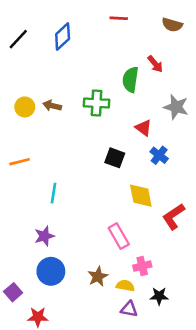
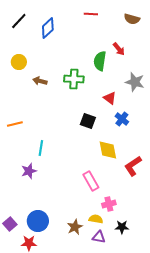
black line: (18, 39) -> (19, 21), moved
yellow circle: (25, 107) -> (19, 62), moved
purple star: (44, 236) -> (29, 171), moved
blue circle: (51, 271) -> (38, 221), moved
brown star: (98, 277) -> (75, 227), moved

